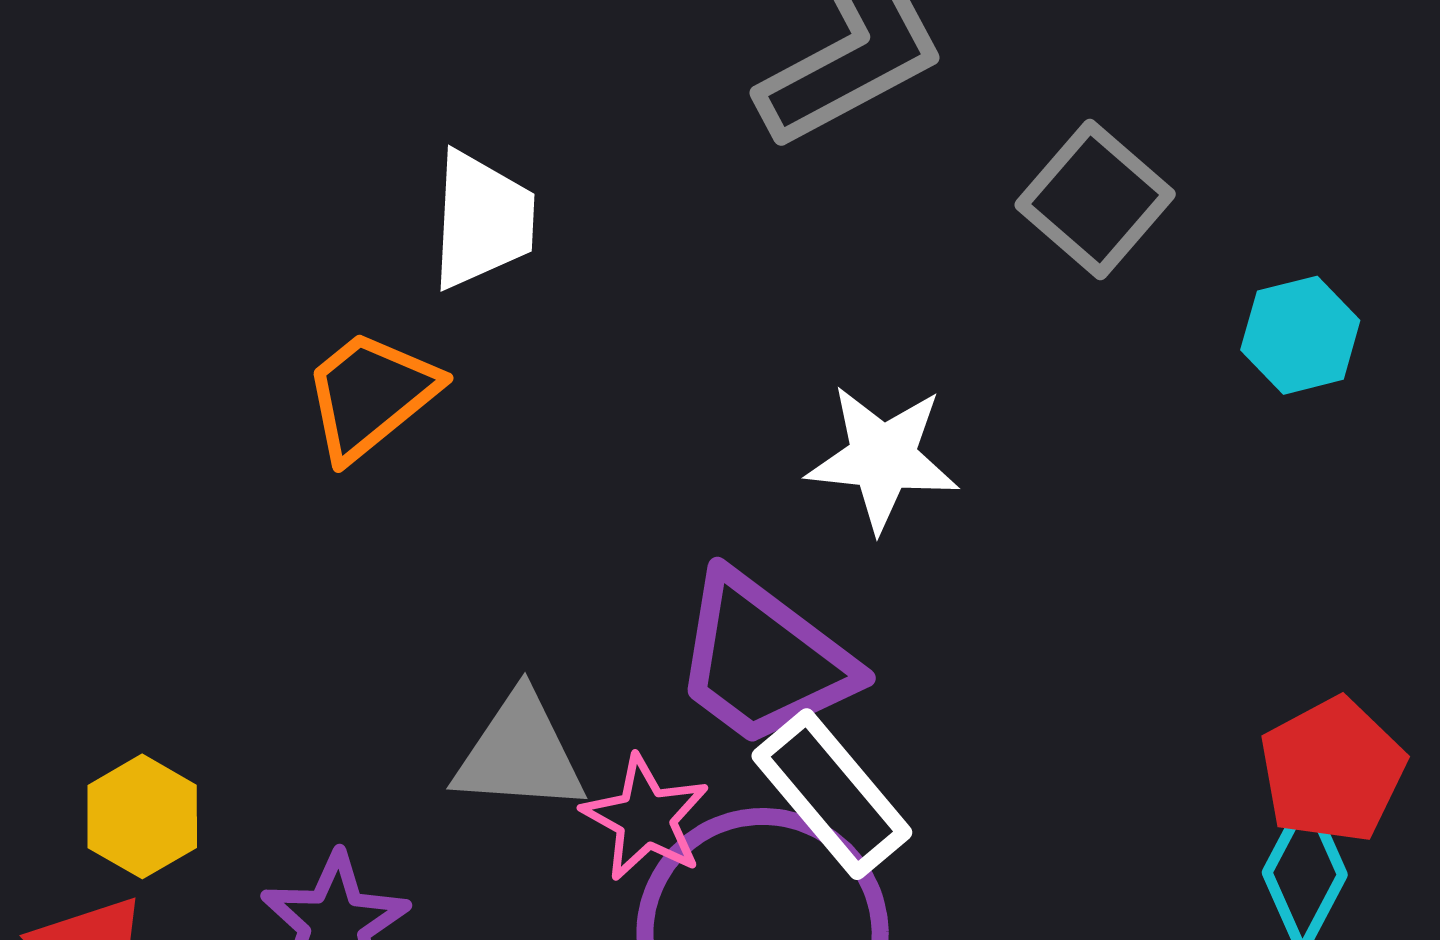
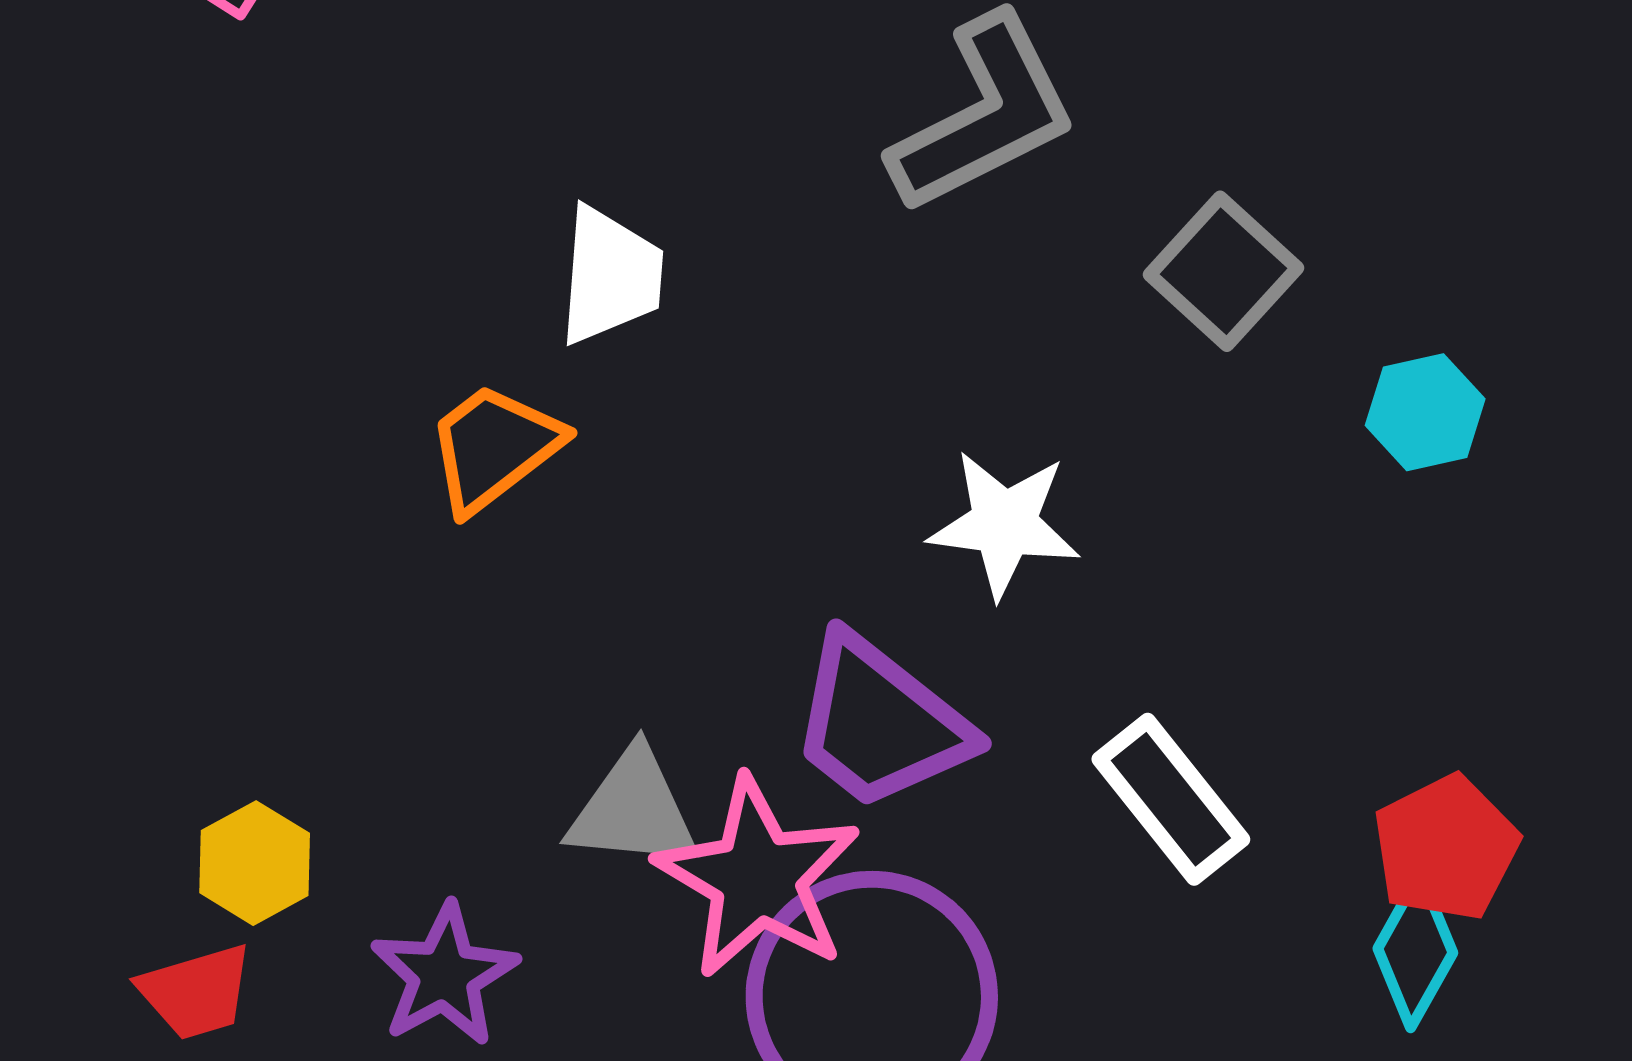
white rectangle: (832, 794) -> (1171, 799), moved
pink star: (646, 818) -> (758, 878), size x1.6

